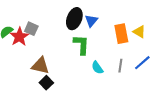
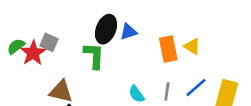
blue triangle: (91, 21) -> (129, 32), turned 32
green L-shape: (81, 45) -> (94, 56), moved

